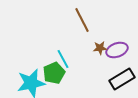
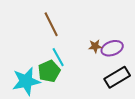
brown line: (82, 20) -> (51, 24), moved

